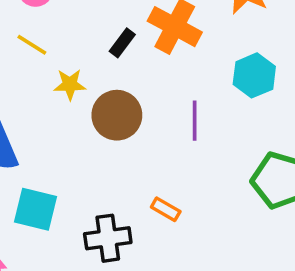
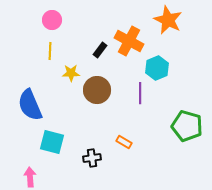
yellow line: (32, 45) -> (50, 51), turned 60
cyan hexagon: (254, 75) -> (157, 68), moved
black cross: (108, 238) -> (92, 158), size x0.7

